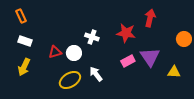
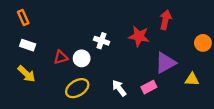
purple triangle: (150, 57) -> (165, 63), turned 35
pink rectangle: (128, 61) -> (149, 87), moved
yellow arrow: (24, 67) -> (26, 74), turned -72
white arrow: (96, 74) -> (119, 88), moved

